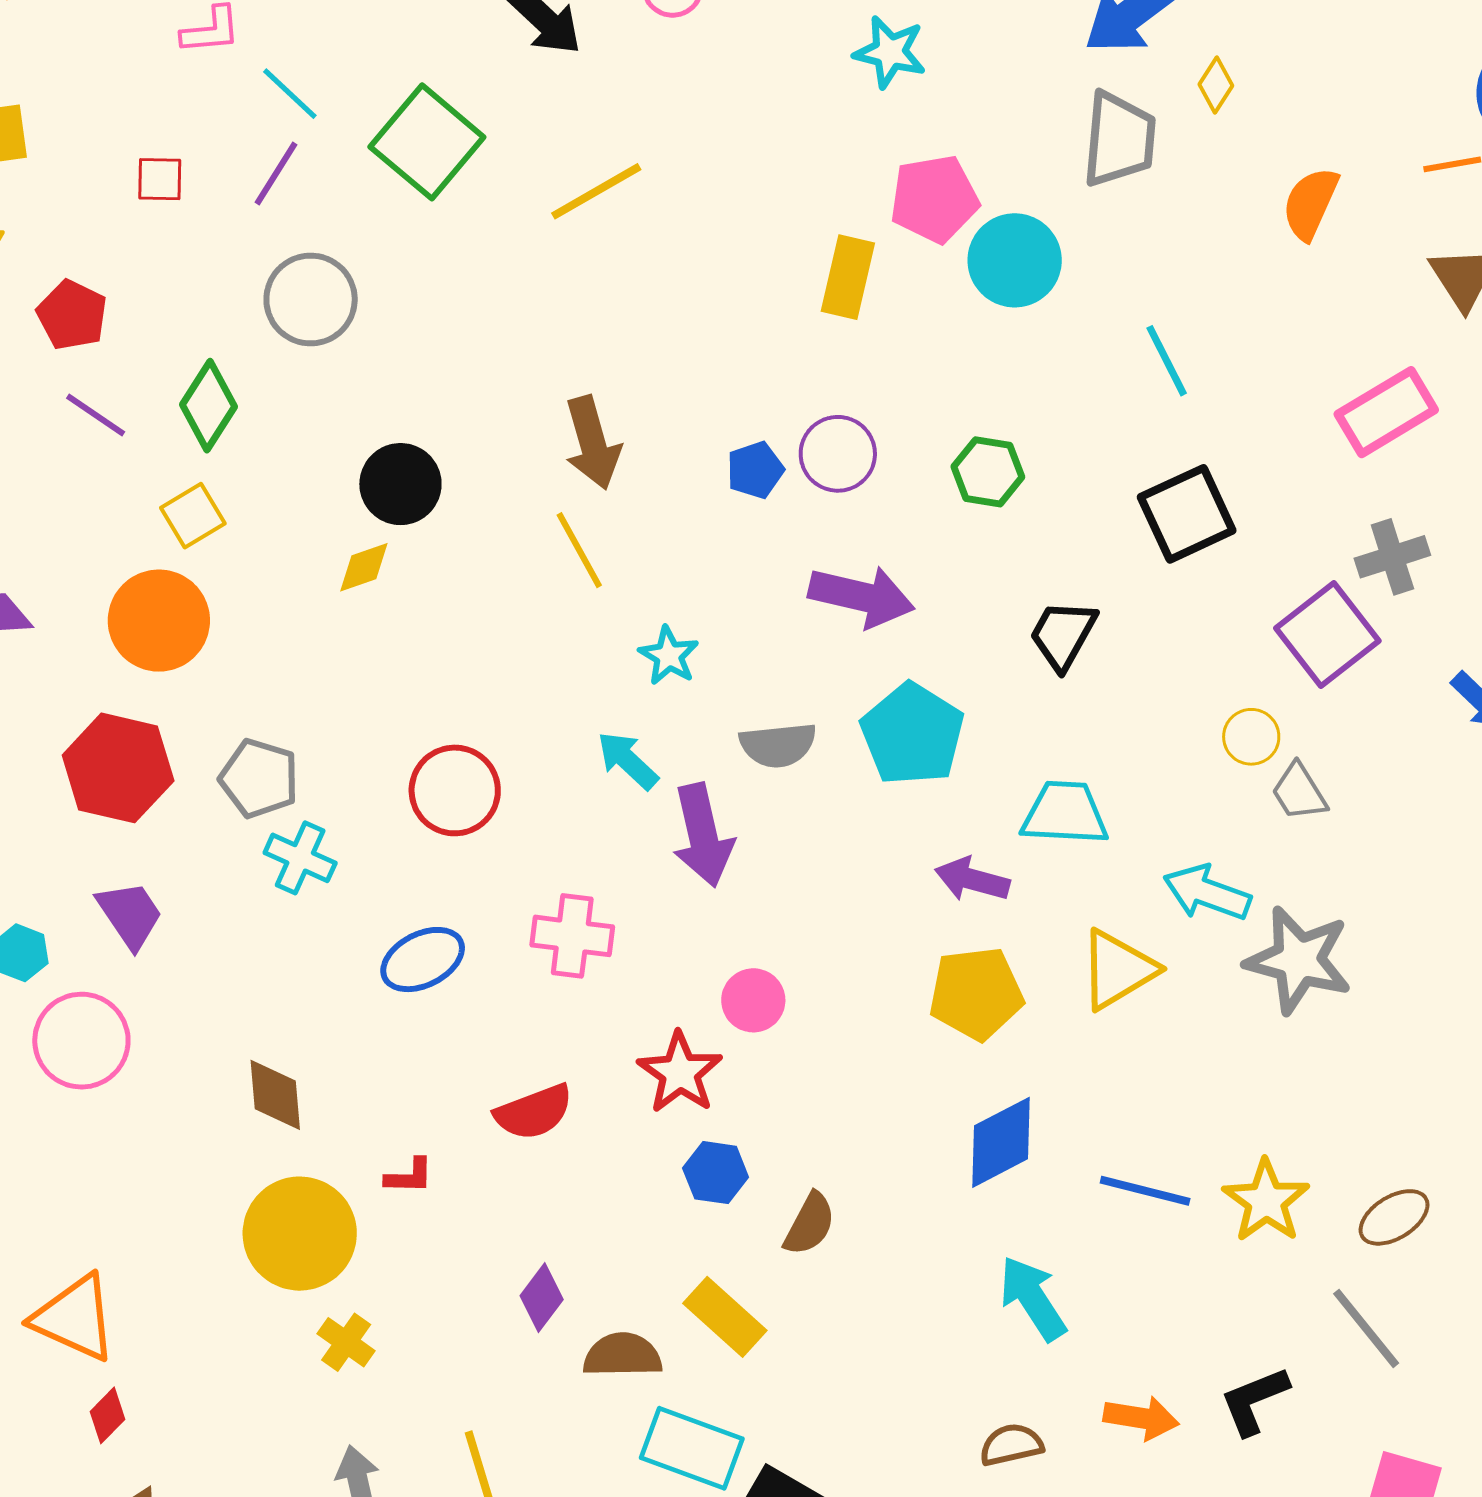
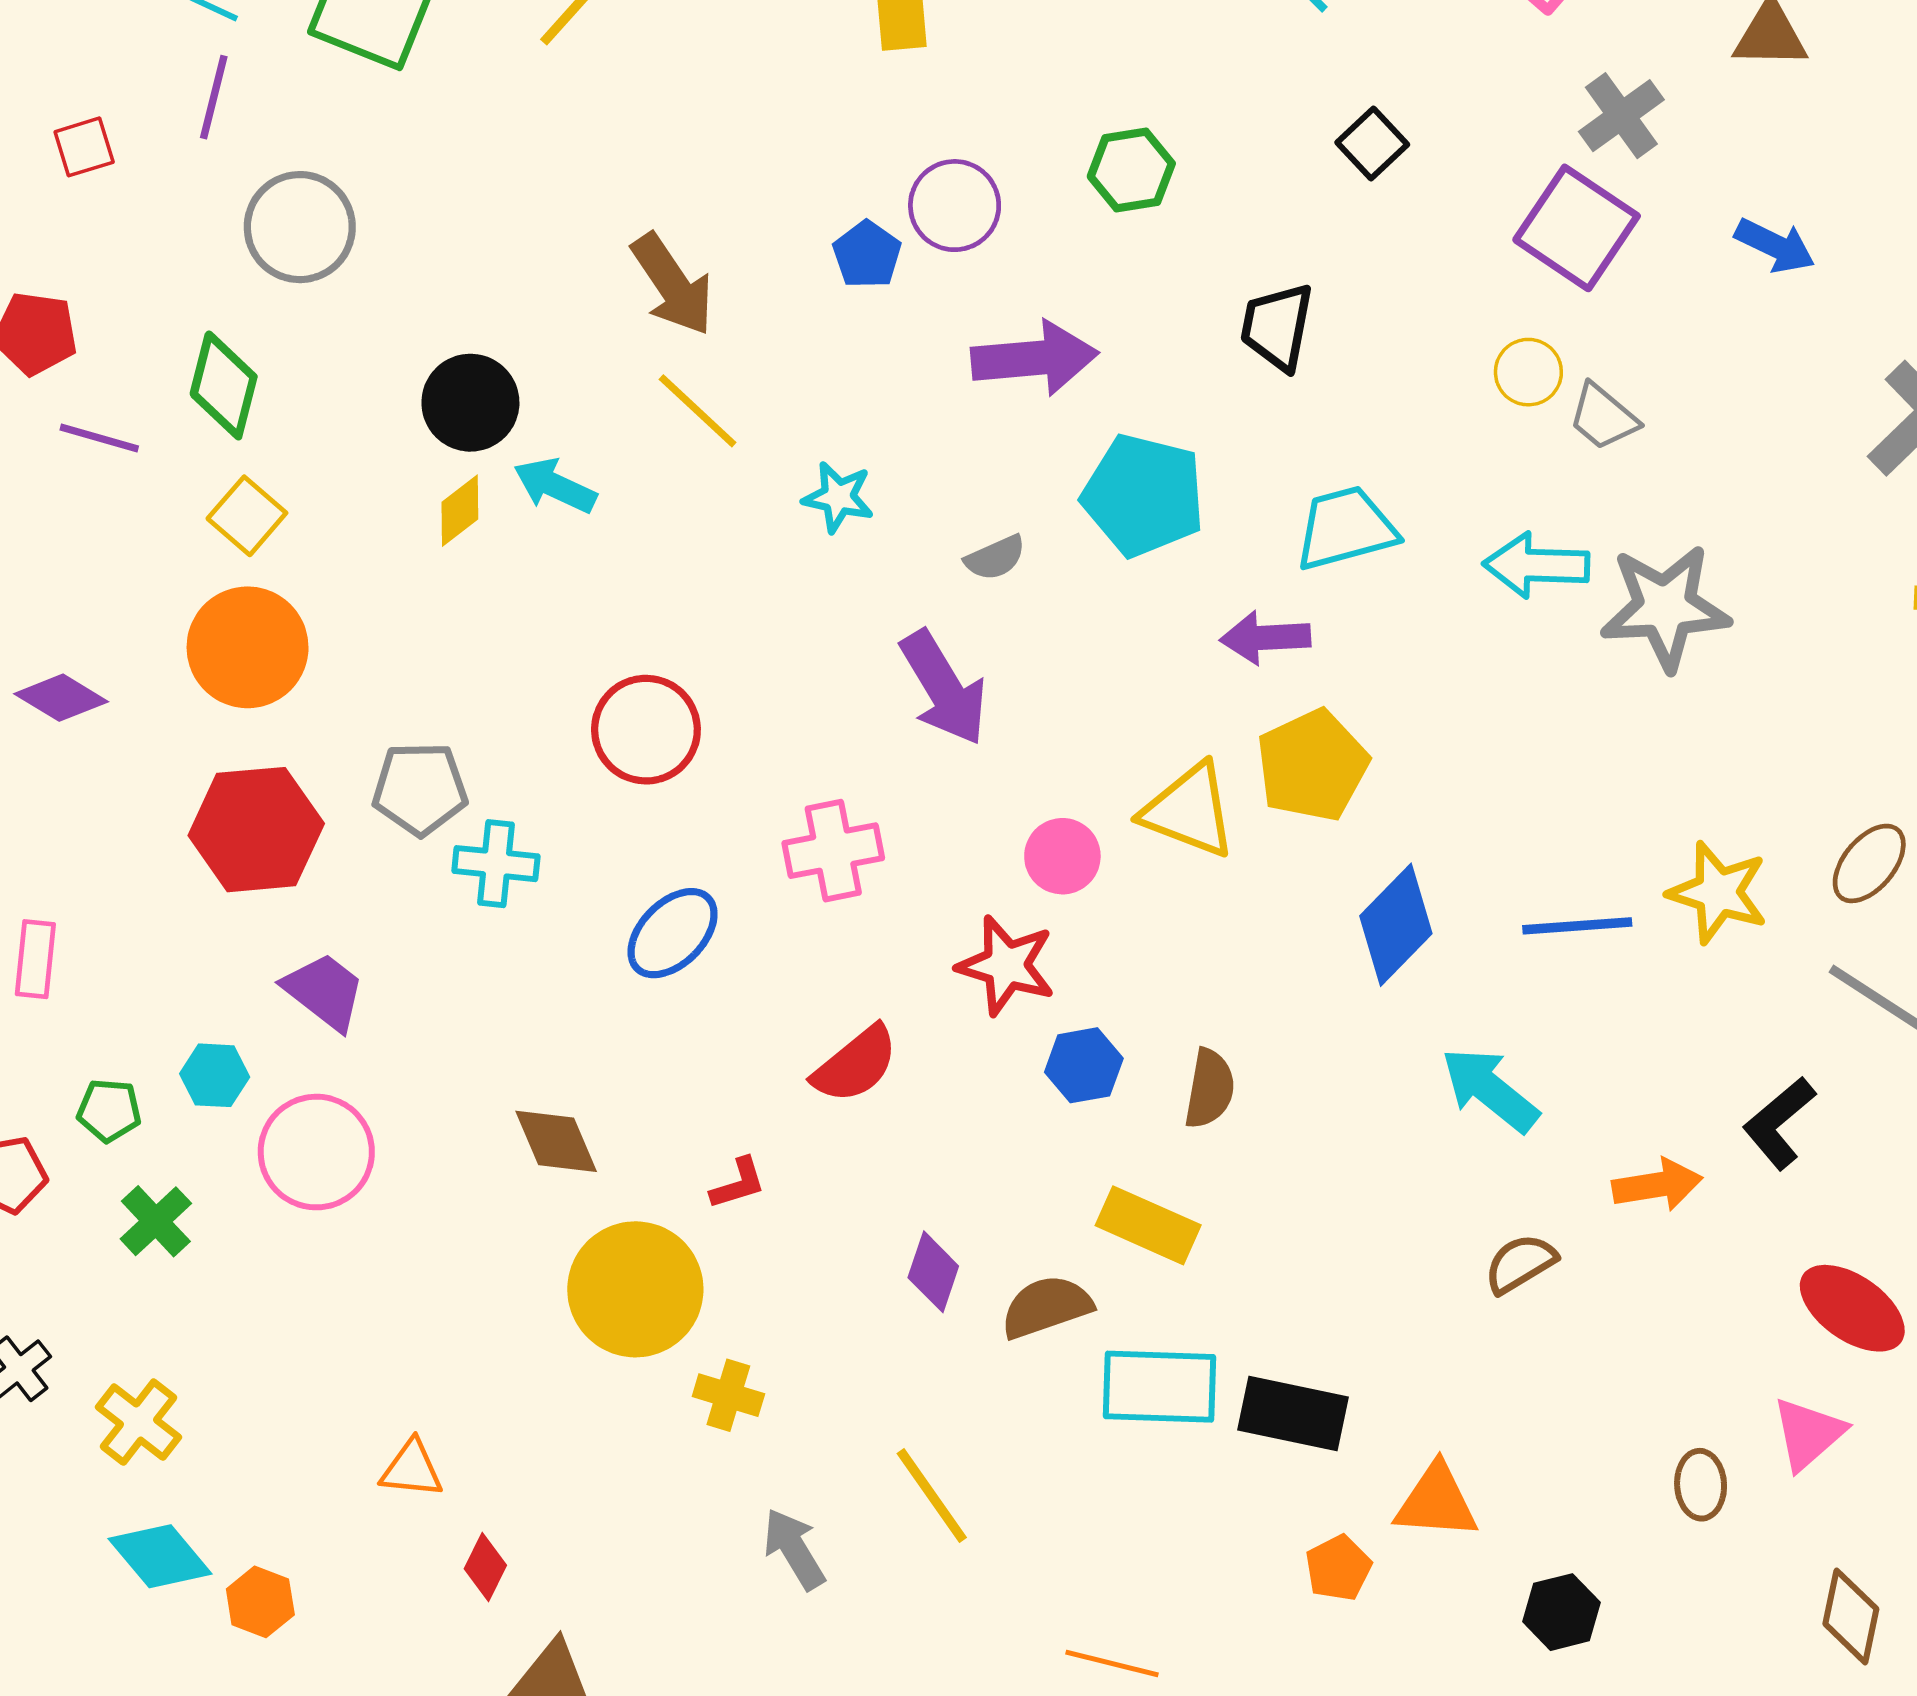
black square: (1187, 514) -> (1372, 143), size x0.6
gray semicircle: (778, 745) -> (995, 558), size x0.7
cyan arrow: (628, 760) -> (555, 486), moved
yellow triangle: (1118, 970) -> (1189, 811), moved, turned -50
orange triangle: (75, 1318) -> (412, 1469), size x0.6

